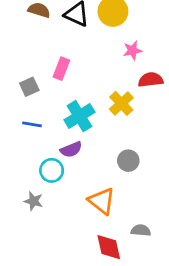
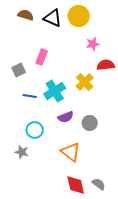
blue line: (32, 124) -> (30, 96), moved
purple semicircle: (71, 149) -> (66, 117), moved
gray semicircle: (141, 230) -> (99, 184), moved, turned 32

